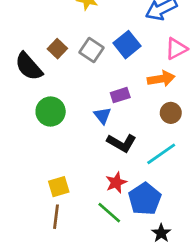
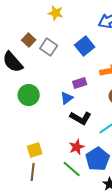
brown square: (57, 49) -> (29, 40), moved
gray square: (92, 50) -> (49, 47), moved
blue triangle: (102, 116) -> (67, 98), turned 32

